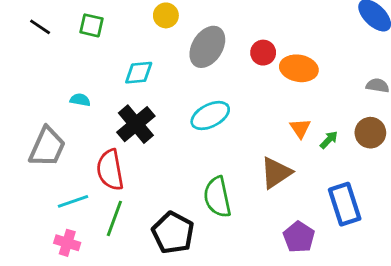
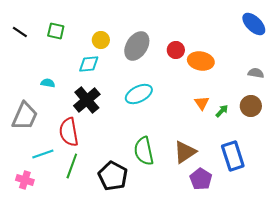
yellow circle: (166, 15) -> (101, 40), moved
brown triangle: (276, 173) -> (185, 152), moved
pink cross: (67, 243) -> (25, 180), moved

